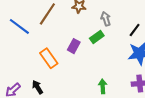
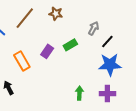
gray arrow: (106, 19) -> (94, 28), moved, turned 40
green arrow: (103, 86) -> (79, 93), moved

